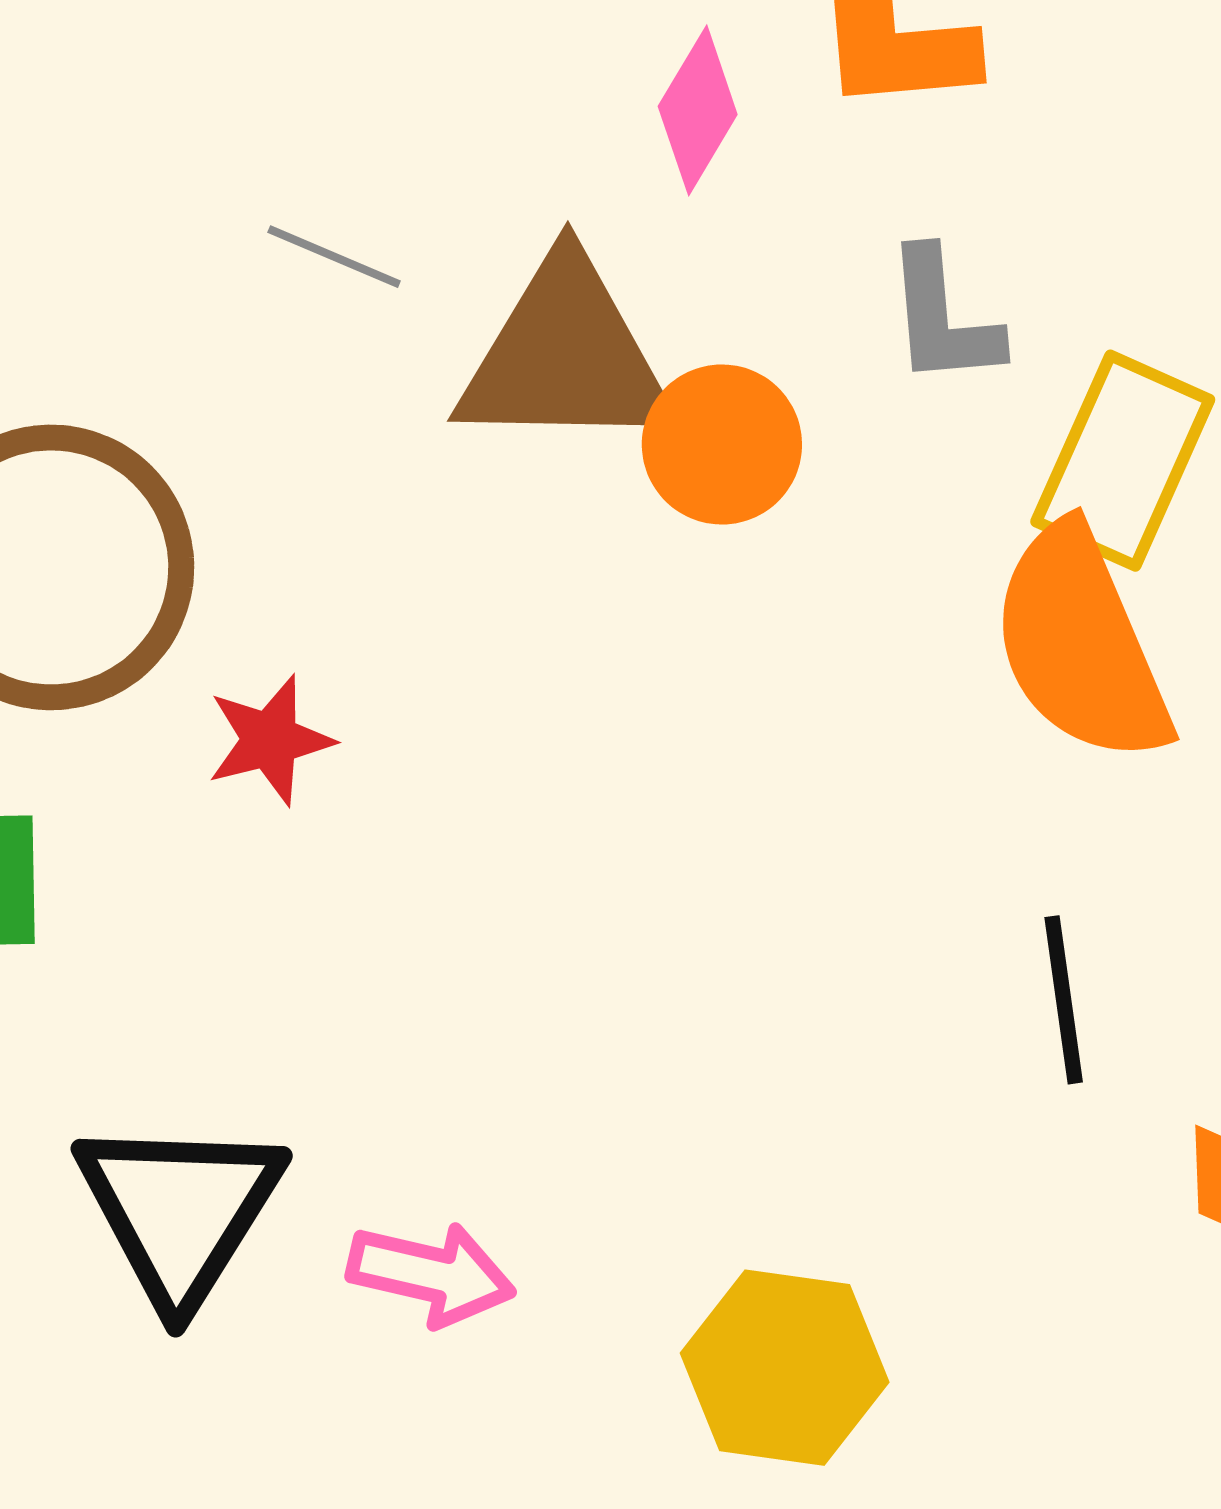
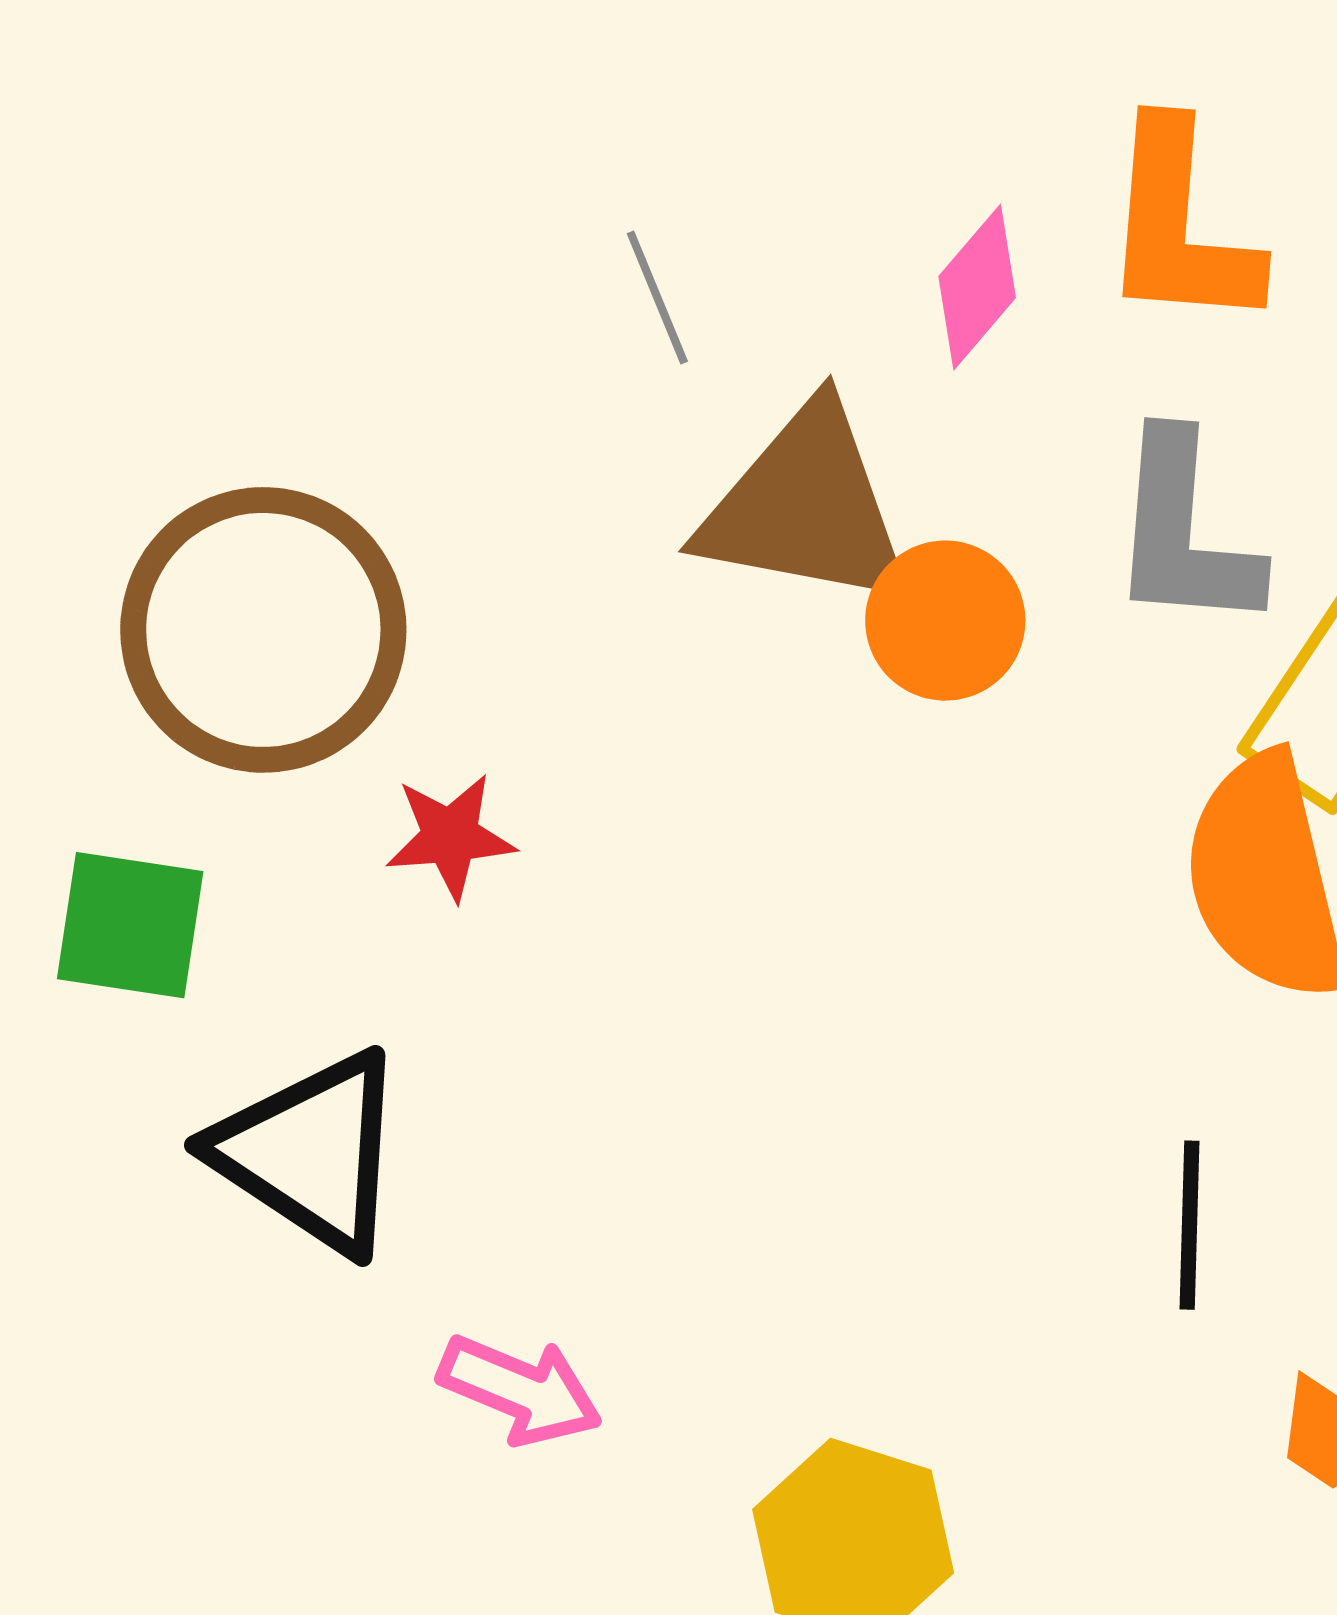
gray line: (334, 257) -> (657, 297), moved, turned 35
gray L-shape: (943, 318) -> (1184, 532), size x1.4
black triangle: (180, 1211) -> (311, 1152), moved, turned -38

